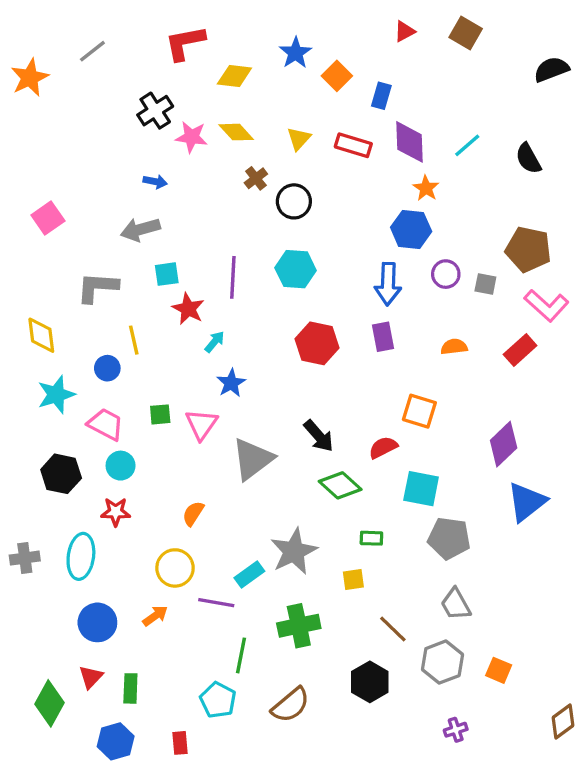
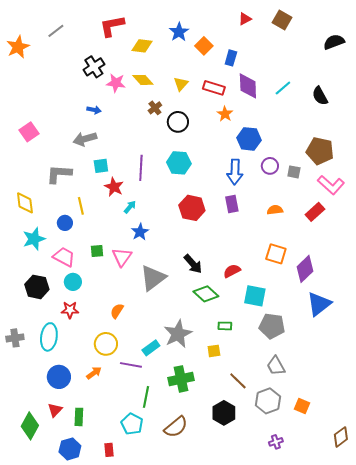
orange star: (426, 188) -> (225, 114), moved
orange square: (419, 411) -> (276, 254), moved

